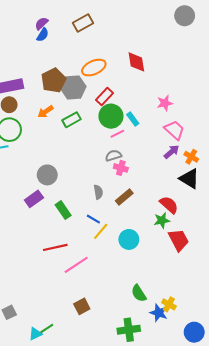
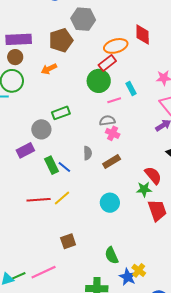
orange ellipse: (94, 68) -> (116, 46), moved
gray hexagon: (73, 87) -> (83, 19), moved
green circle: (111, 116) -> (99, 81), moved
green rectangle: (72, 120) -> (61, 113), moved
blue line: (93, 219) -> (64, 167), moved
yellow line: (101, 231) -> (62, 198), moved
pink line: (76, 265) -> (44, 272), moved
brown square: (82, 306) -> (68, 241), moved

